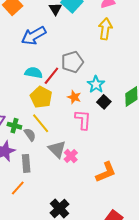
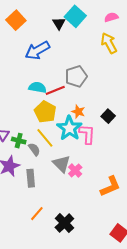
yellow arrow: (105, 29) -> (109, 43), turned -35
red line: (51, 76) -> (55, 90), turned 30
cyan star: (96, 84) -> (69, 128), moved, size x1.4
orange line: (18, 188) -> (37, 214), moved

